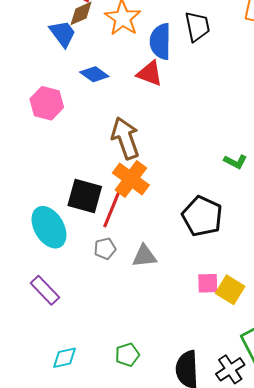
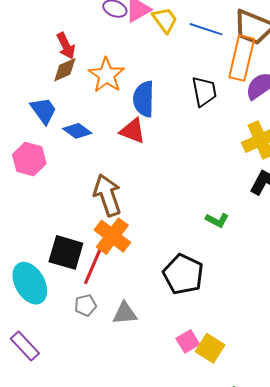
black trapezoid: (197, 26) -> (204, 91), moved
blue trapezoid: (63, 34) -> (44, 110), moved
pink square: (208, 283) -> (188, 341), turned -30

